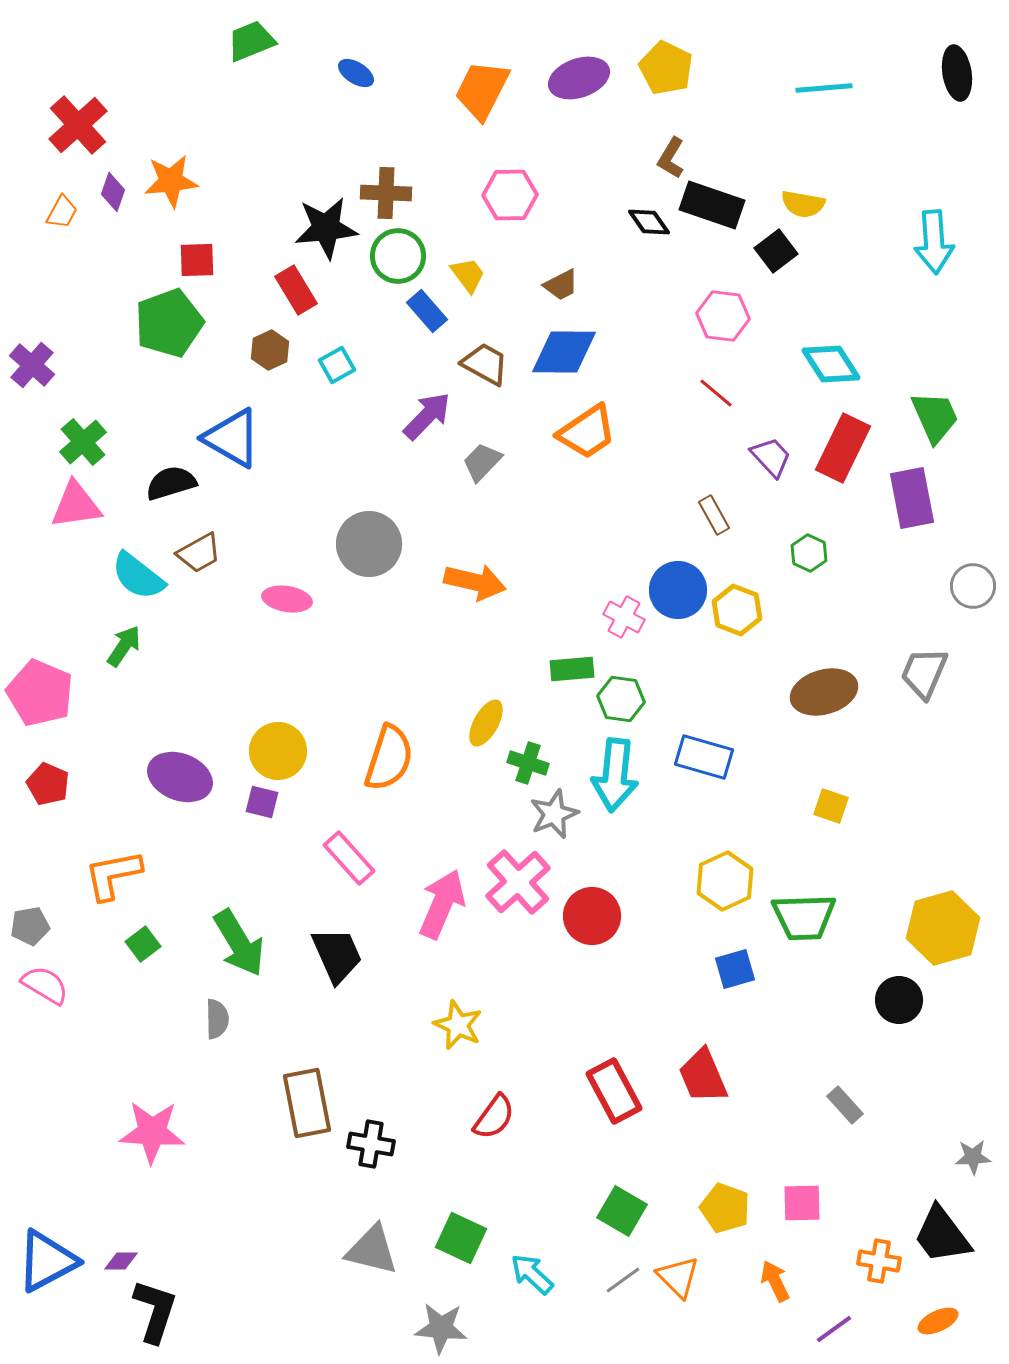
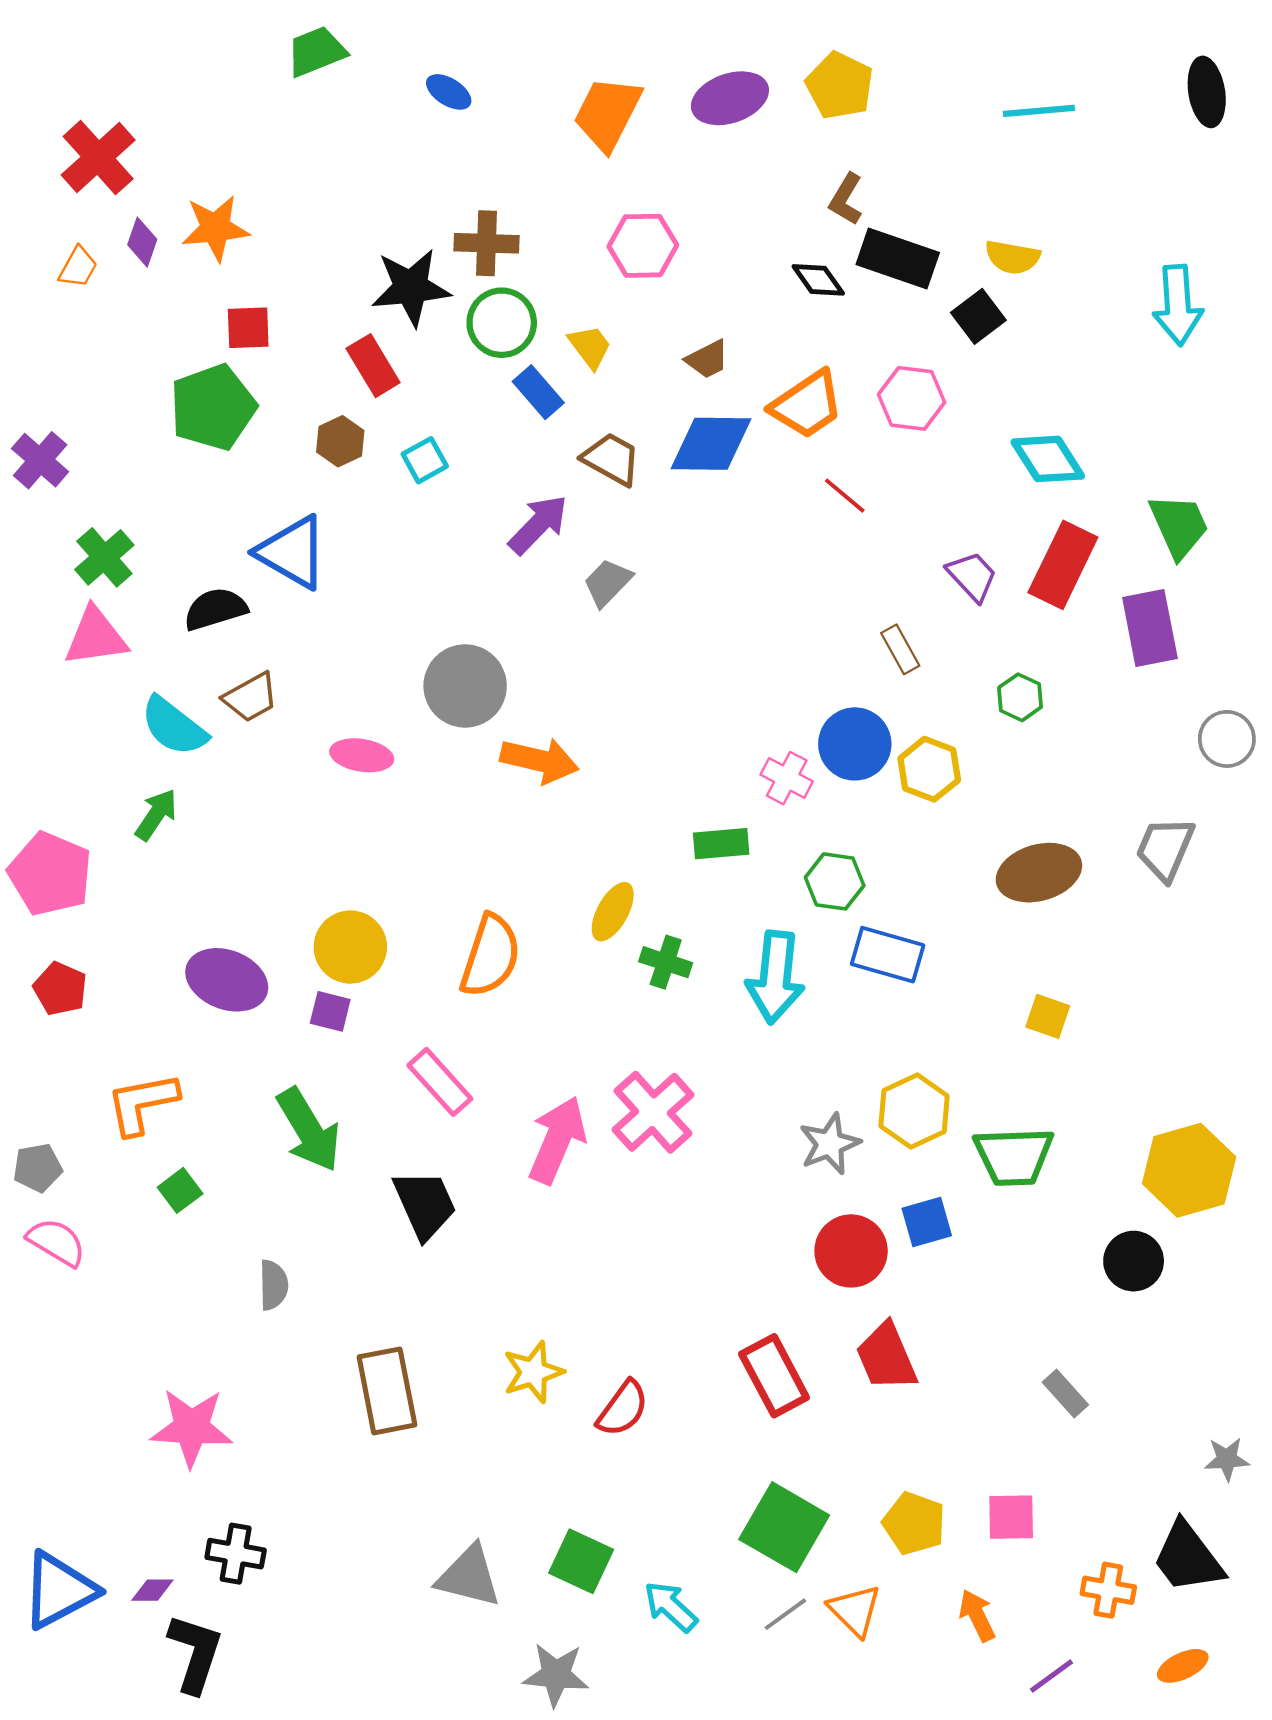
red line: (716, 393) -> (845, 496), moved
orange trapezoid: (587, 432) -> (807, 405), moved
orange arrow: (475, 582) -> (540, 760), moved
green hexagon: (621, 699) -> (835, 881), moved
gray star: (554, 814) -> (830, 1144), moved
red circle: (592, 916) -> (851, 1251), moved
green arrow: (239, 943) -> (309, 1130), moved
yellow star: (458, 1025) -> (533, 1372), moved, turned 30
black cross: (371, 1144) -> (236, 1554), moved
green square: (622, 1211) -> (784, 1527), size x1.4

